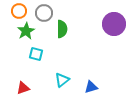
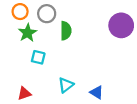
blue triangle: (91, 87) -> (97, 92), turned 48

